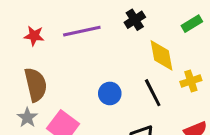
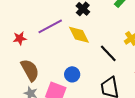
yellow diamond: (162, 55) -> (79, 35), moved
blue circle: (110, 93) -> (72, 74), moved

